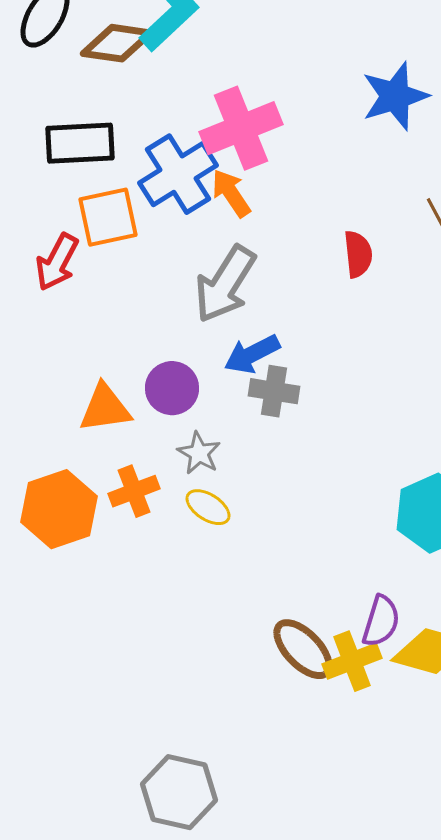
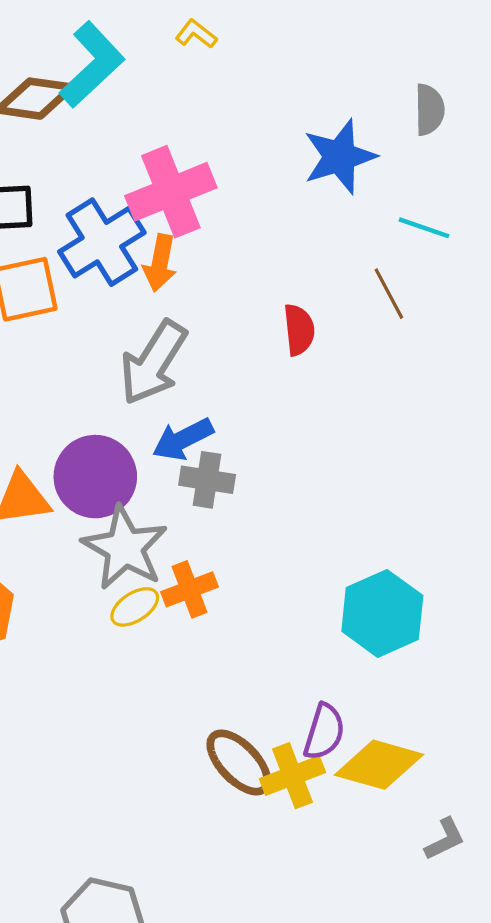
orange arrow: (231, 193) -> (160, 263), turned -135
purple circle: (172, 388) -> (95, 477), size x1.4
gray star: (199, 453) -> (125, 548), size x1.8
orange cross: (134, 491) -> (189, 589), moved
yellow ellipse: (208, 507) -> (135, 607), turned -66

